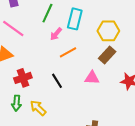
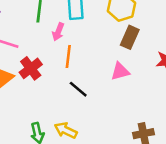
orange line: (68, 52) -> (68, 57), moved, turned -36
red cross: (23, 78) -> (31, 68), moved

